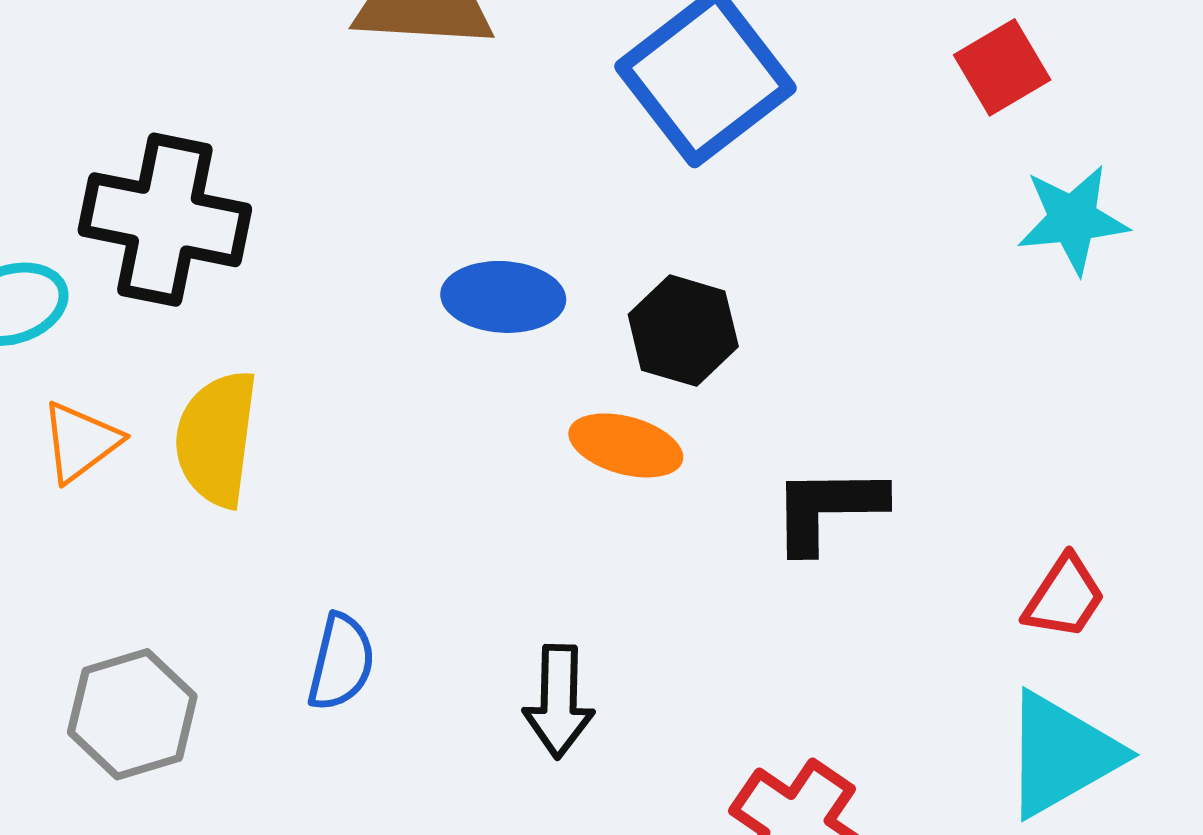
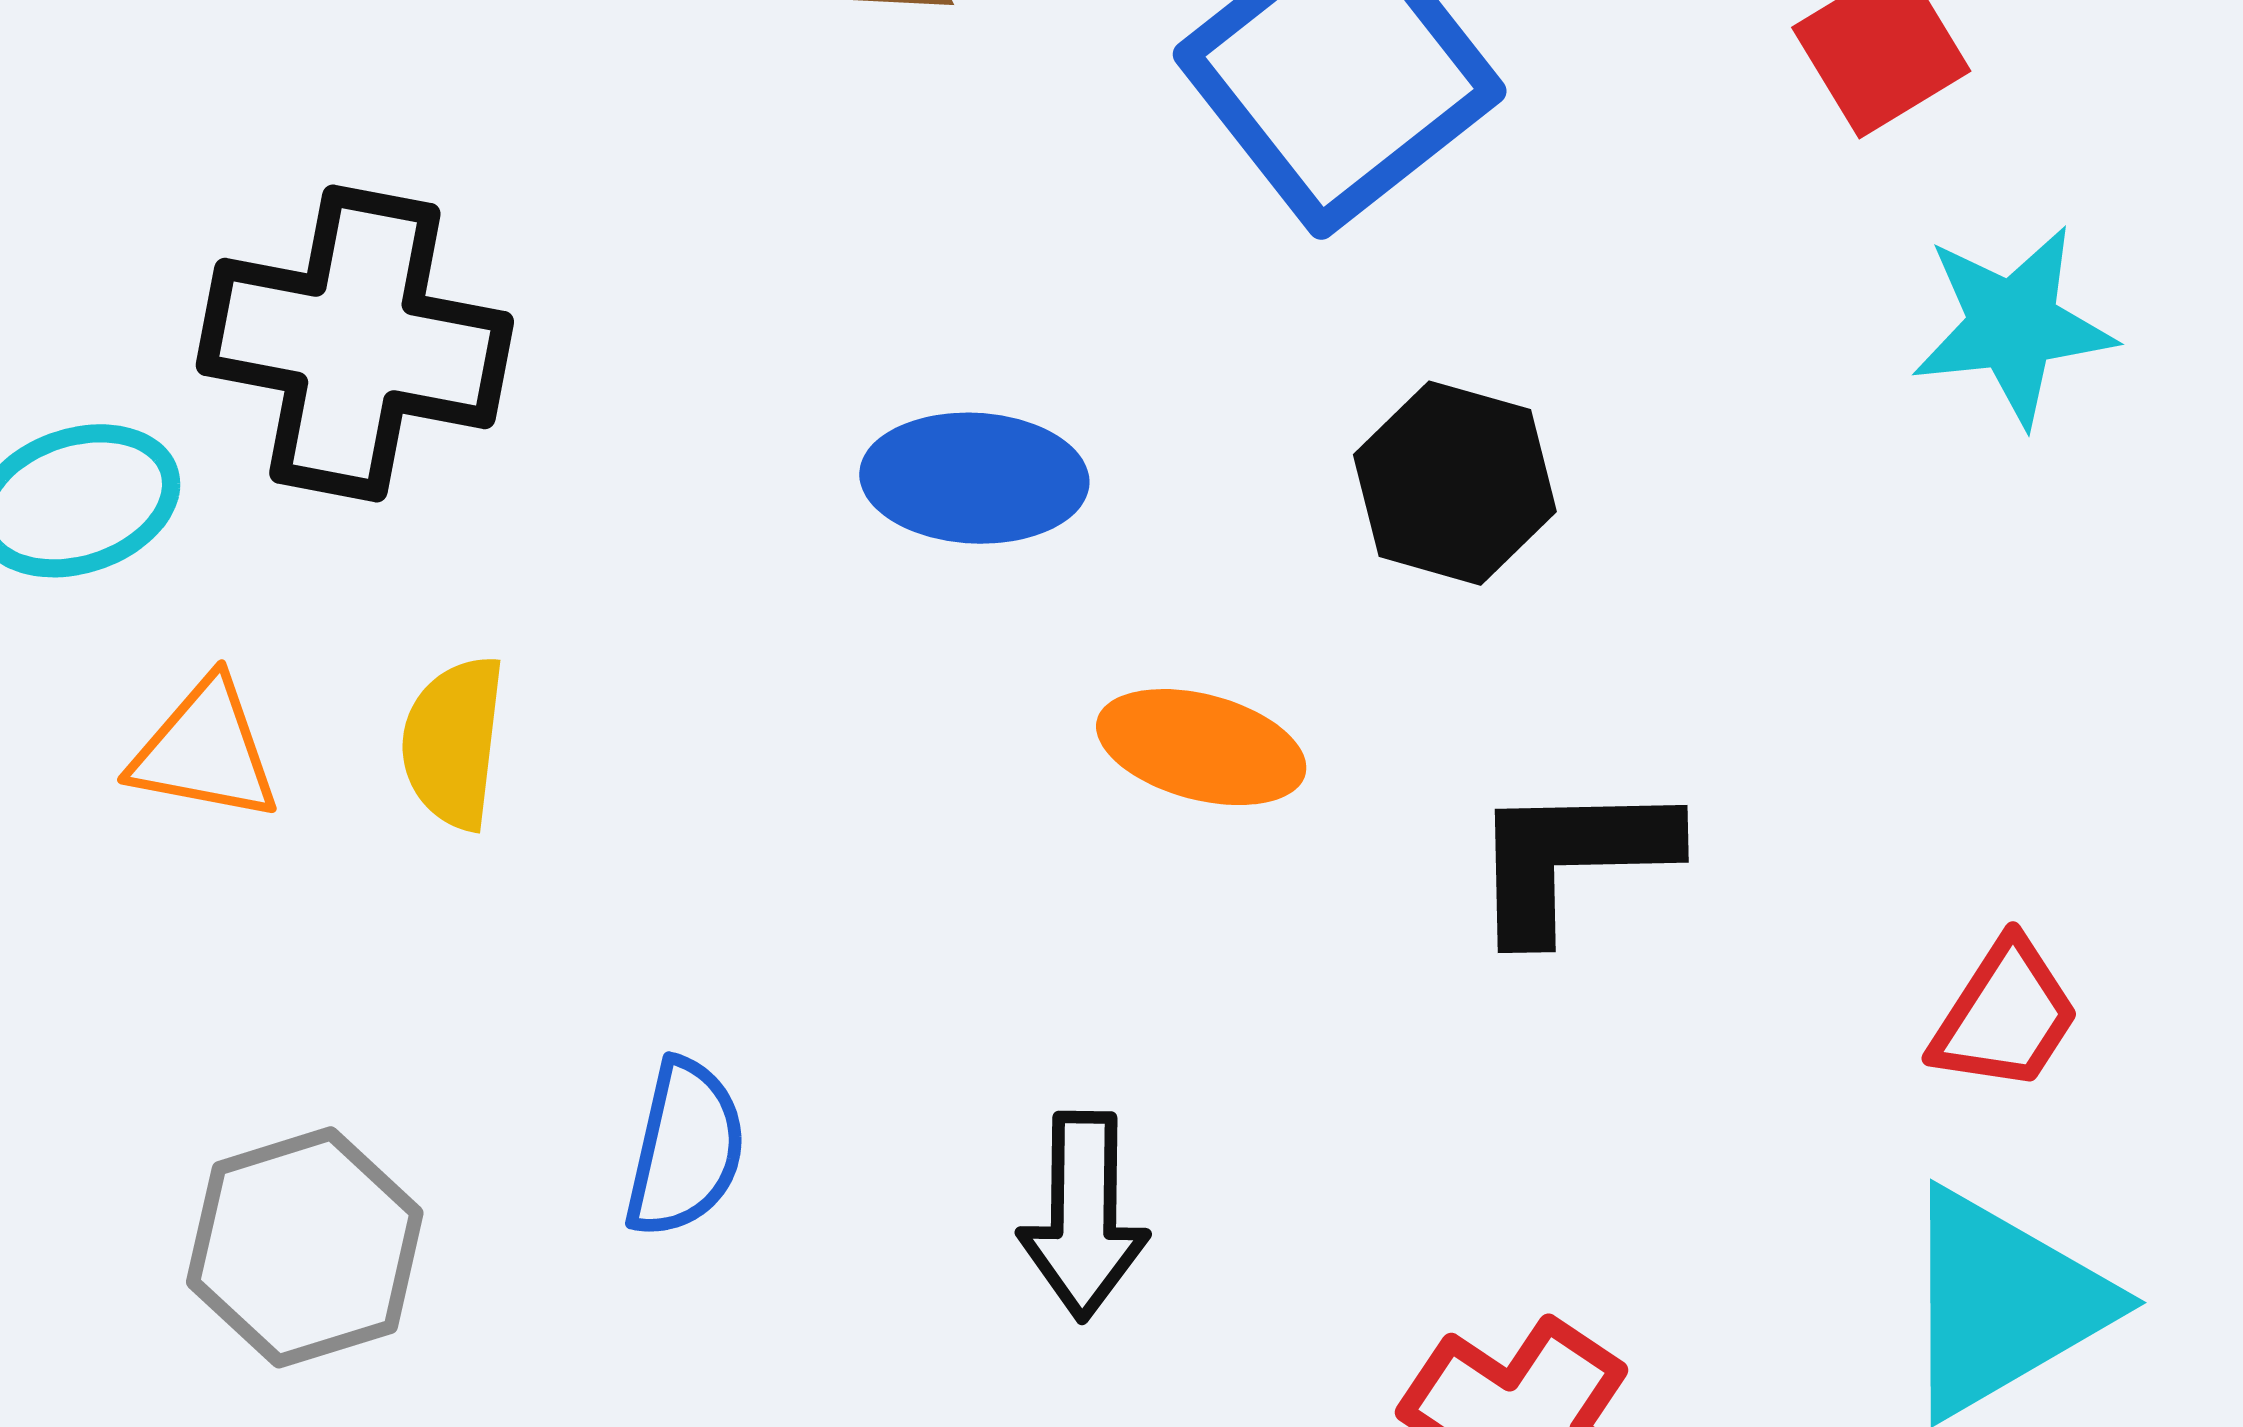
black hexagon: (683, 331) -> (1455, 483), moved
yellow semicircle: (216, 439) -> (453, 742), size x0.7
orange triangle: (81, 442) -> (205, 751), turned 48

